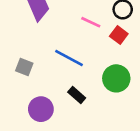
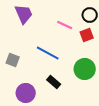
red square: (119, 35) -> (87, 35), turned 32

